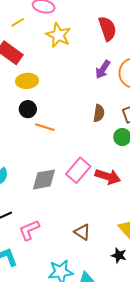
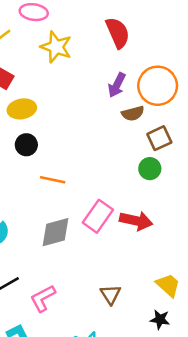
brown semicircle: (99, 113) -> (133, 113), moved, turned 72
orange line: (45, 127) -> (53, 180), moved
brown triangle: (82, 232) -> (111, 294), turned 30

